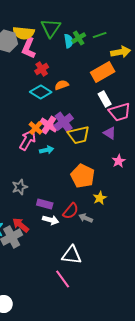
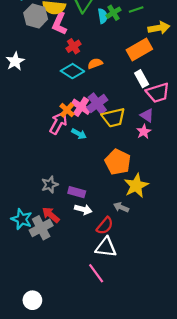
cyan arrow: (47, 150) -> (79, 134), turned 40
pink star: (119, 161) -> (144, 132), moved
gray star: (20, 187) -> (50, 185), moved
yellow star: (100, 198) -> (136, 186), size x1.6
red semicircle: (71, 211) -> (105, 226), moved

